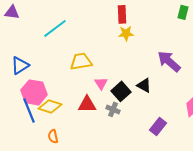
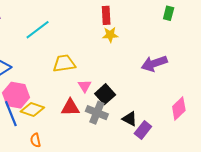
purple arrow: (169, 61) -> (154, 63), turned -60
black triangle: (144, 85) -> (130, 119), moved
gray cross: (113, 109) -> (97, 113), size x1.5

